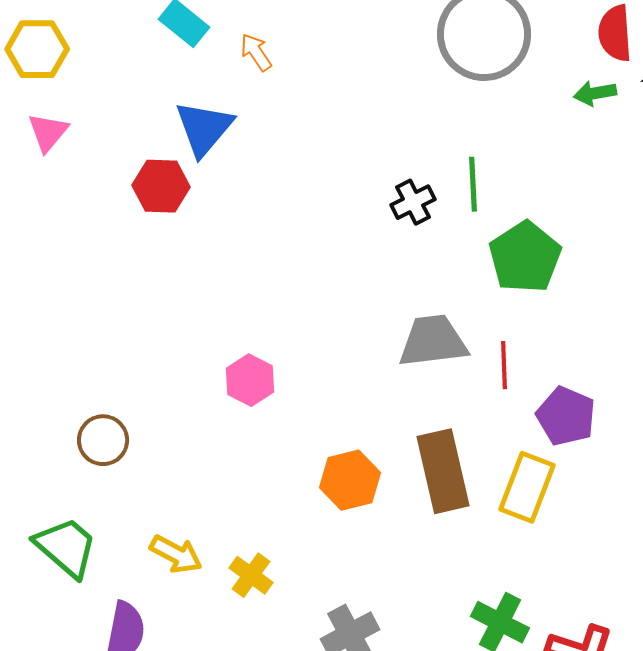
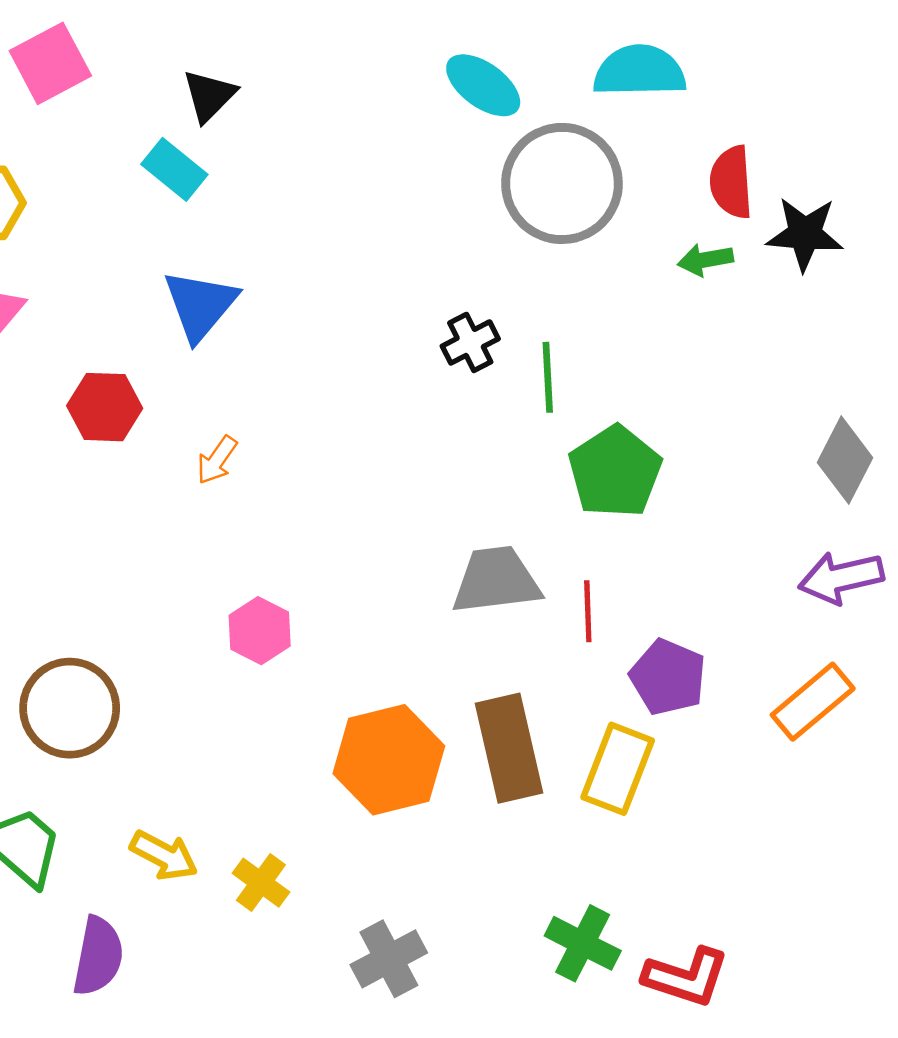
orange arrow: (256, 52) -> (217, 460), moved, turned -111
red hexagon: (161, 186) -> (105, 407), moved
black cross: (413, 202) -> (470, 342), moved
brown circle: (103, 440) -> (70, 708), size x1.5
orange hexagon: (350, 480) -> (389, 760), size x1.4

